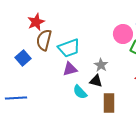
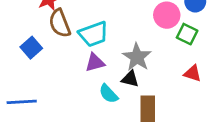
brown semicircle: (44, 40) -> (60, 23), turned -35
gray star: (101, 65) -> (137, 57), size x1.5

